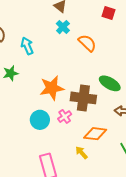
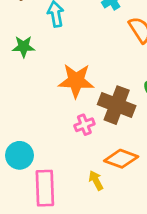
cyan circle: (40, 120) -> (19, 155), moved

